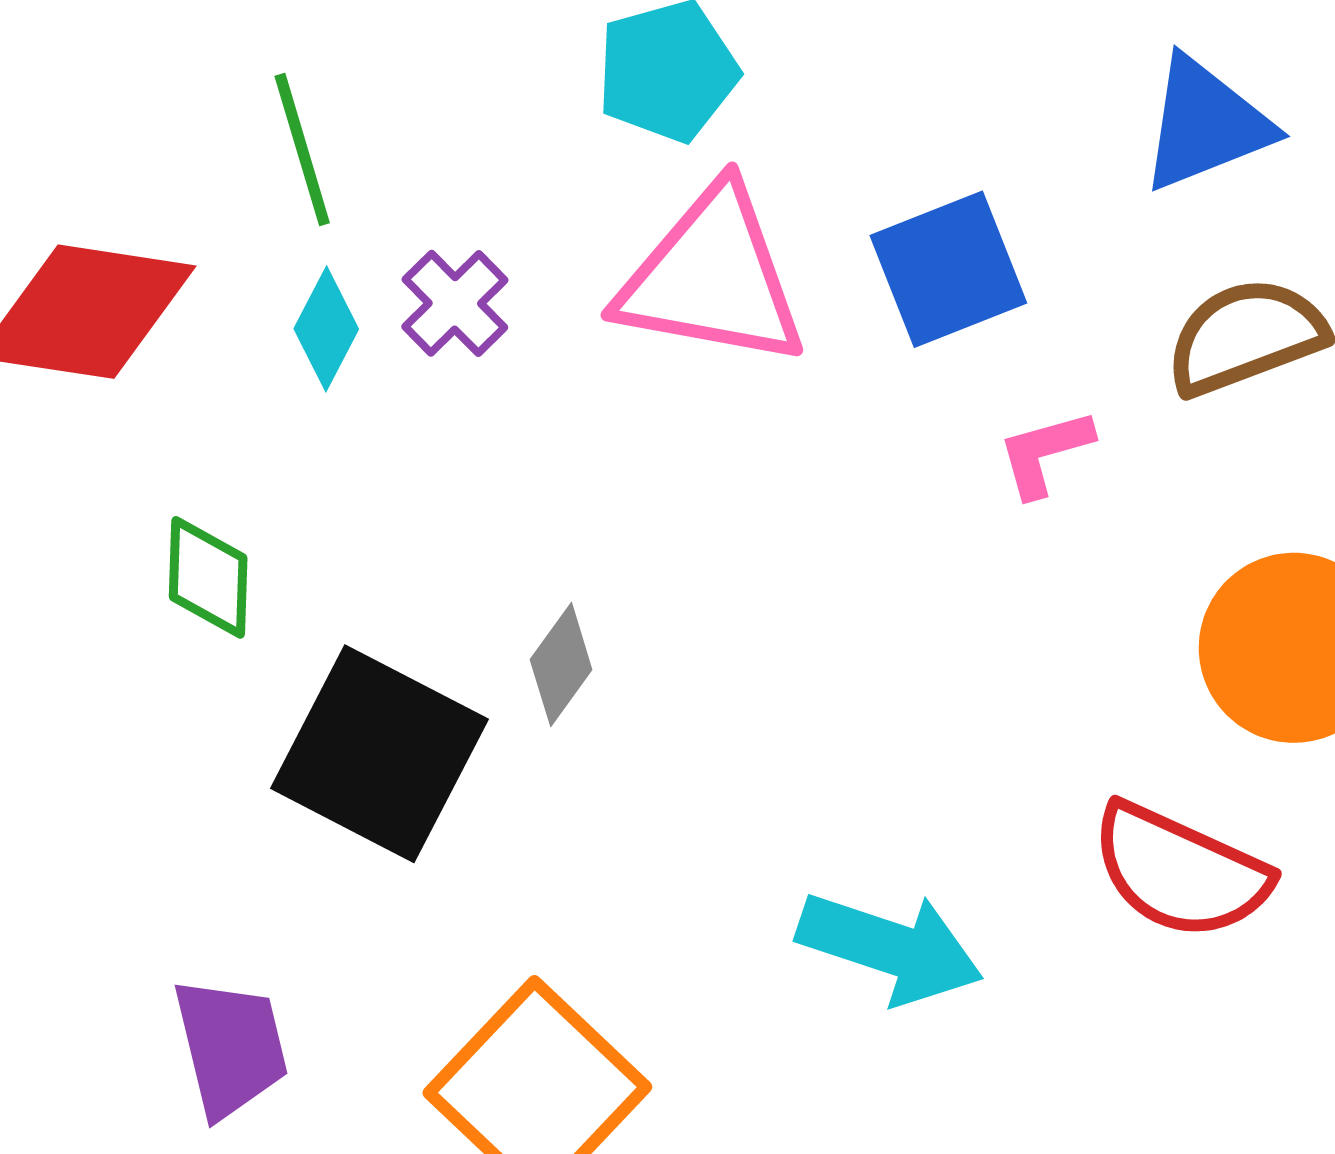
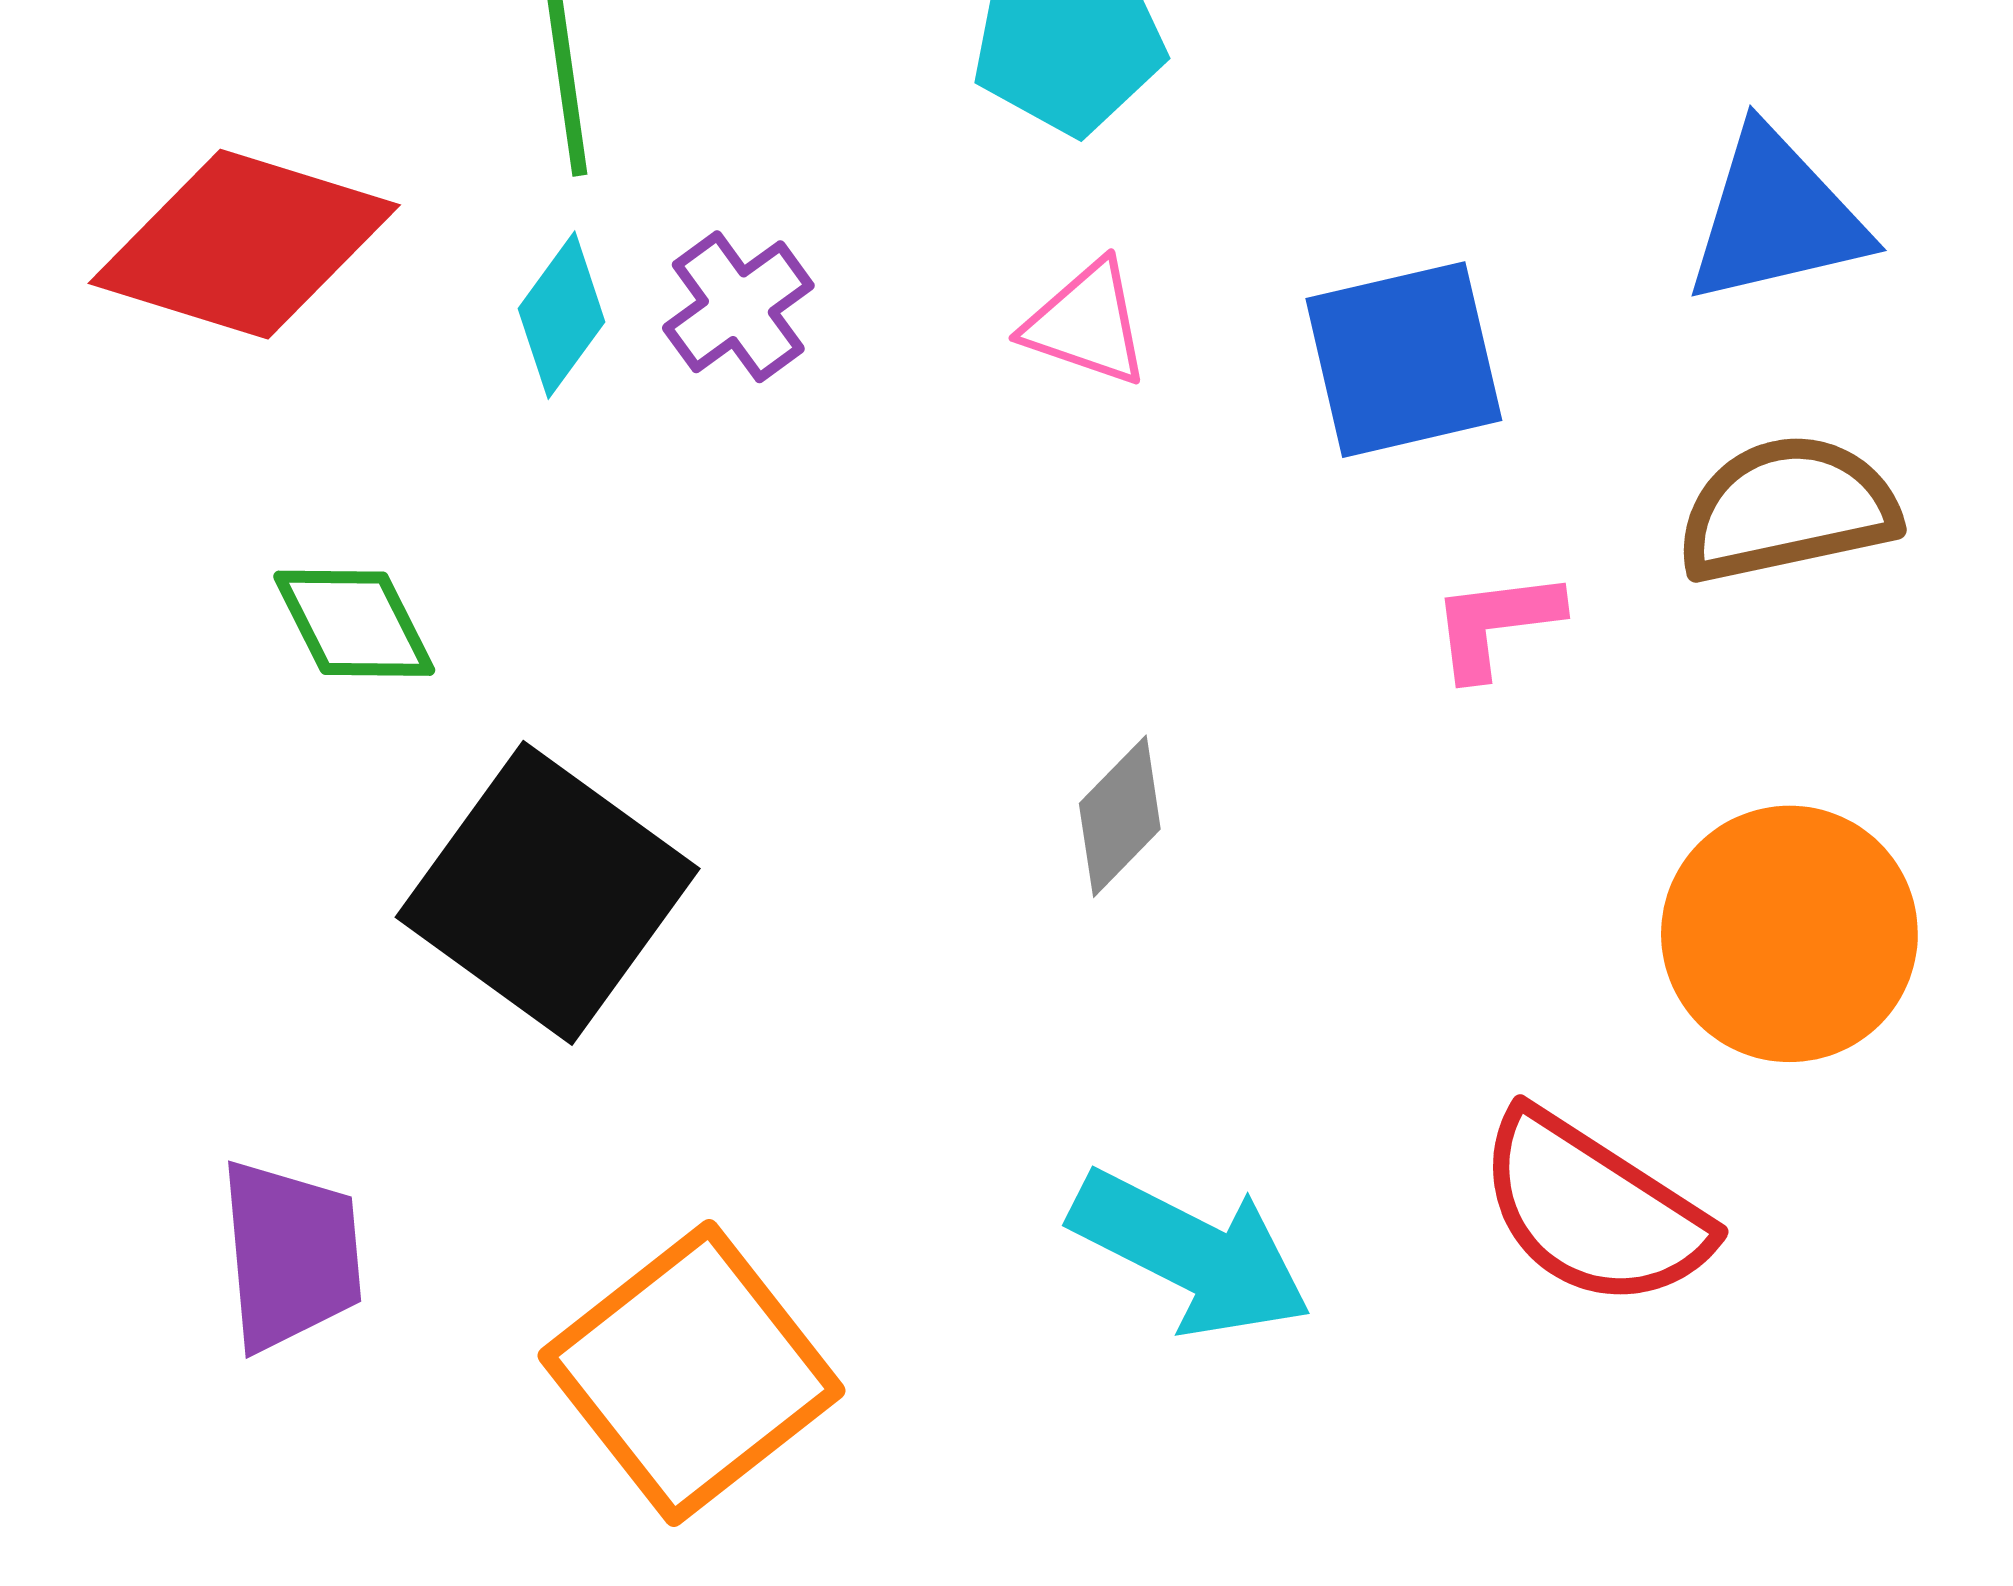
pink triangle: (712, 278) -> (1087, 324), size x0.5
green diamond: (208, 577) -> (354, 623), turned -37
gray diamond: (561, 665) -> (1120, 816), moved

